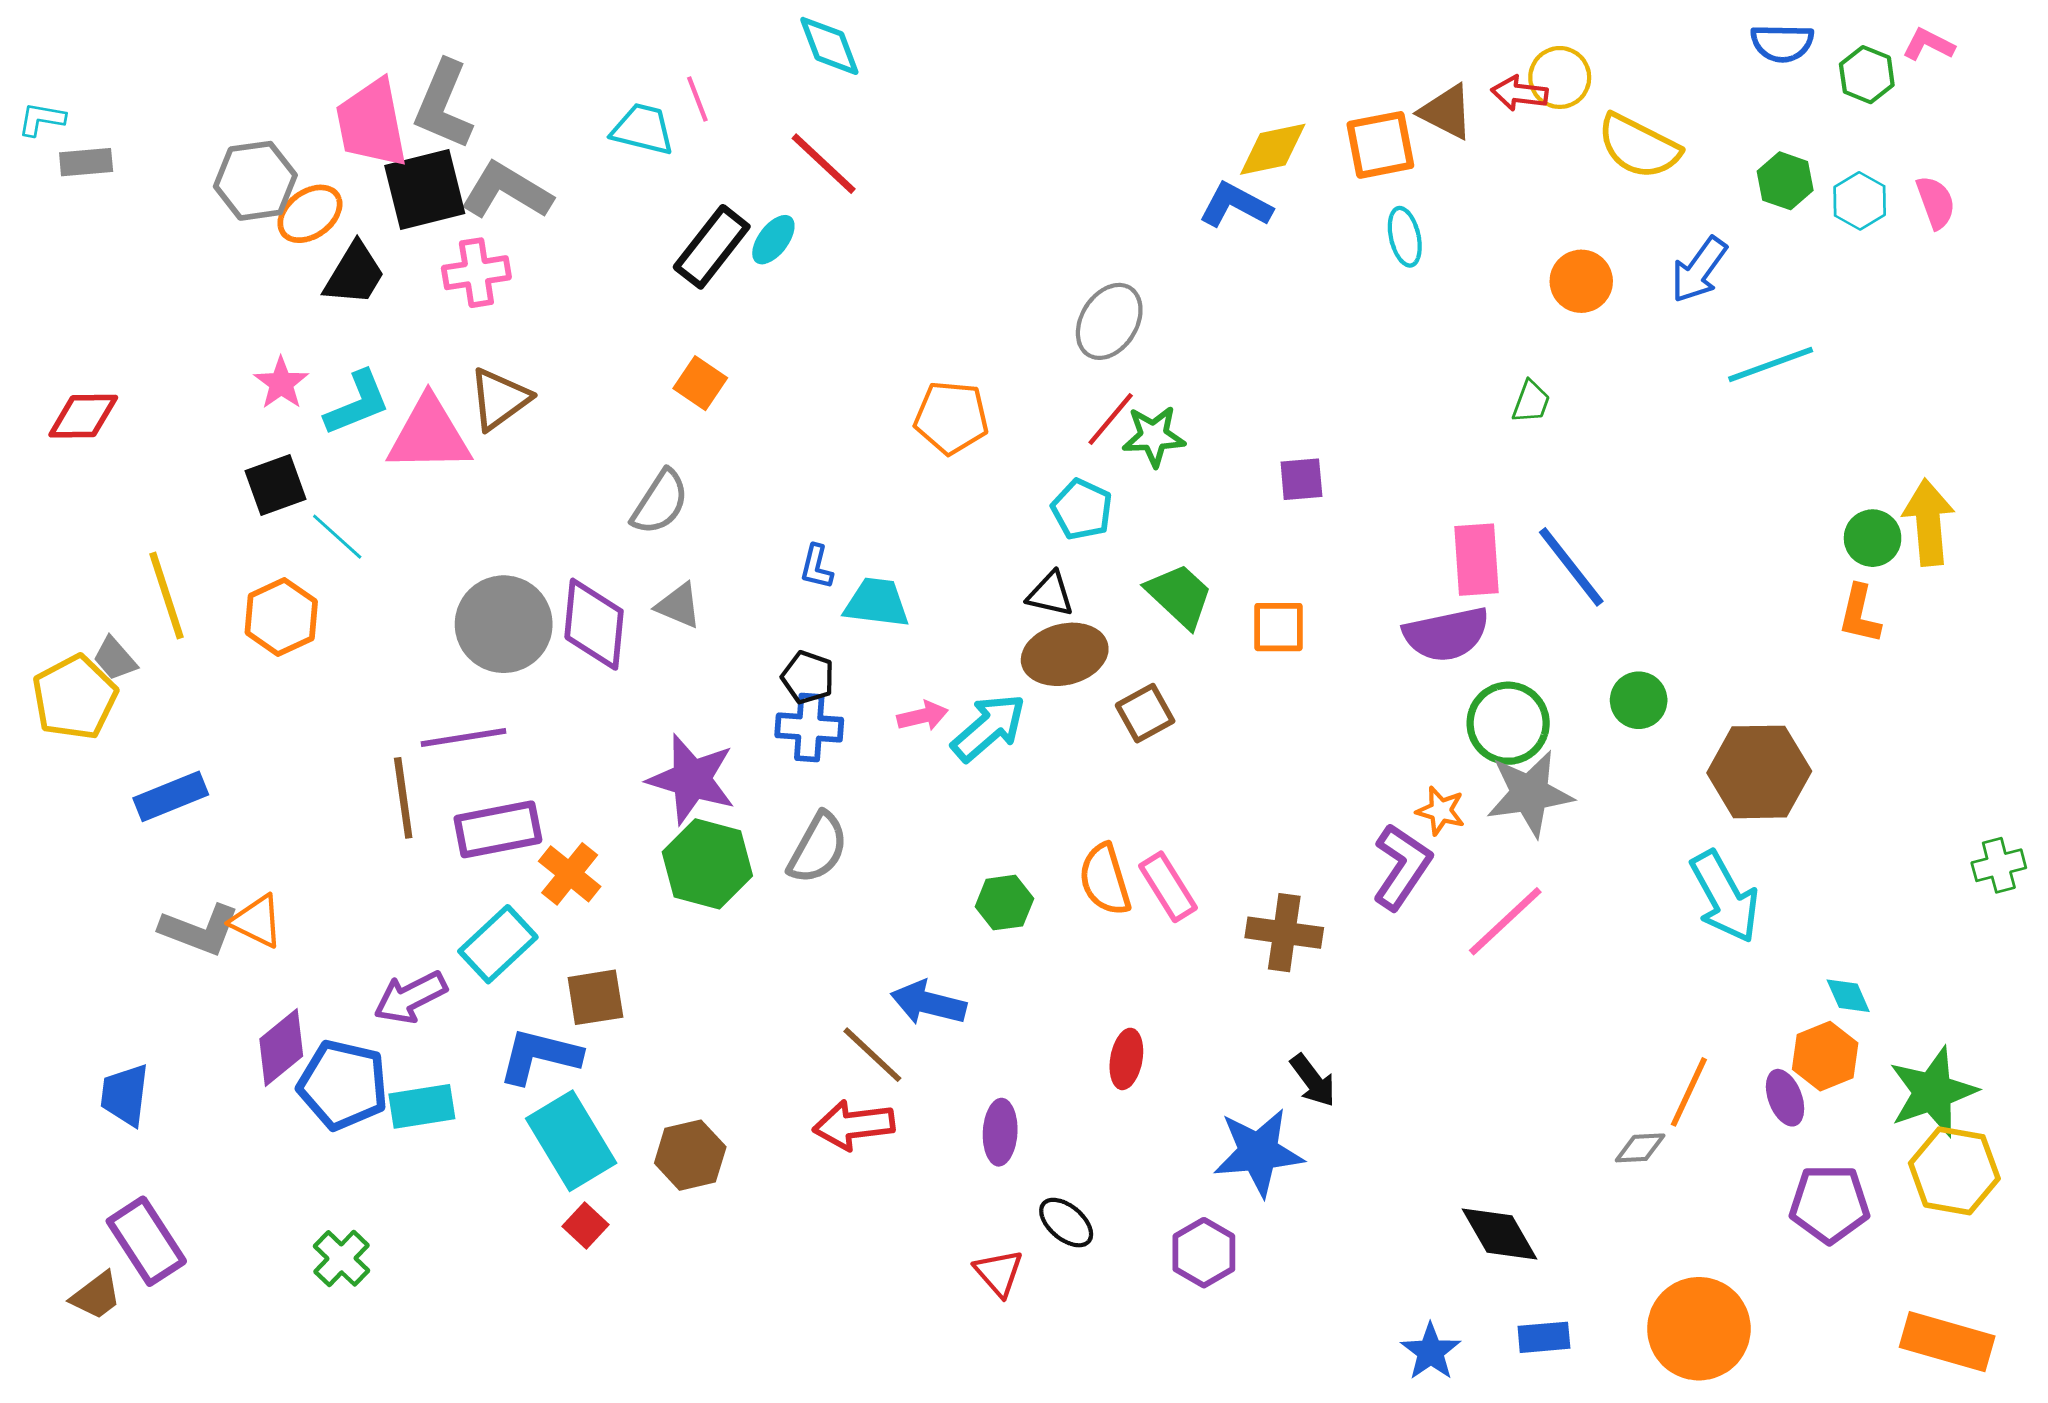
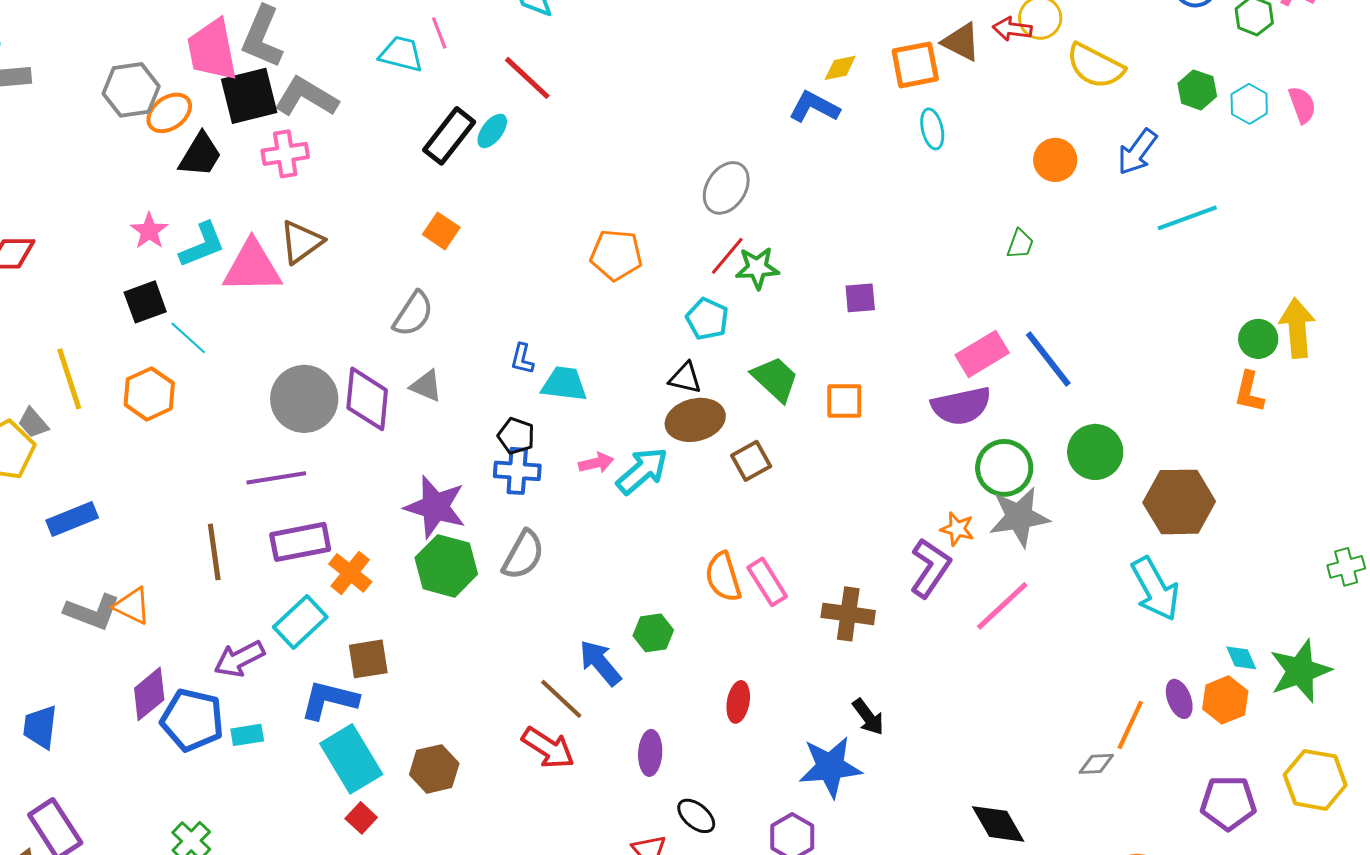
yellow diamond: (1273, 149) -> (840, 68), size x0.7
pink rectangle: (1477, 560) -> (982, 354), turned 63
green circle: (1639, 700) -> (1095, 452), size x1.4
brown line: (403, 798) -> (214, 552), moved
green hexagon: (1004, 903) -> (653, 633), moved
blue arrow: (928, 1003) -> (600, 663), turned 36
green star: (1933, 1092) -> (1300, 671), moved
purple ellipse: (1785, 1098) -> (1179, 699), moved
cyan rectangle: (422, 1106) -> (247, 735), size x0.7
red arrow: (854, 1125) -> (548, 748), turned -140

